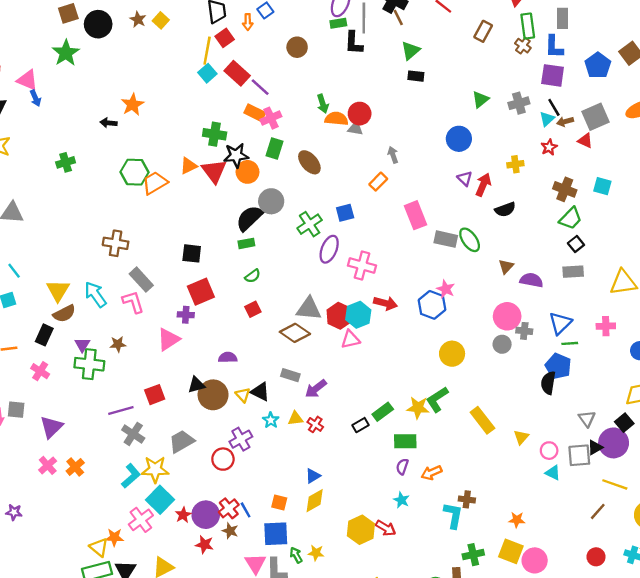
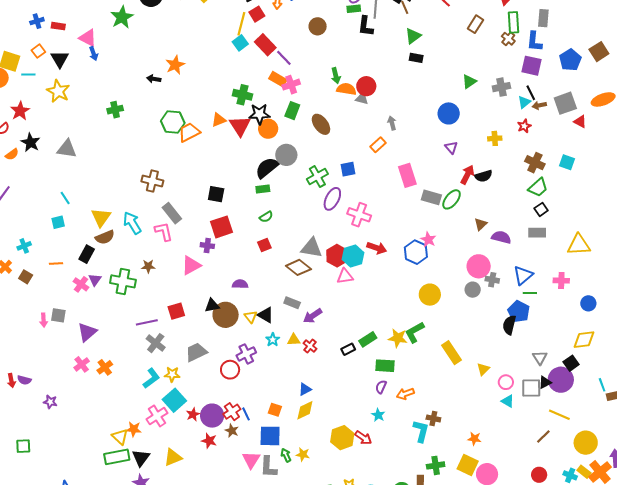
red triangle: (585, 141) -> (580, 122), moved
red arrow: (483, 185) -> (467, 175), moved
green ellipse: (470, 240) -> (452, 199), turned 70
purple triangle: (82, 345) -> (95, 280), moved
yellow star: (155, 469) -> (172, 374), size x0.7

